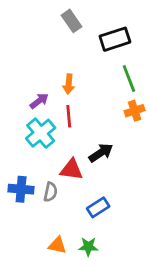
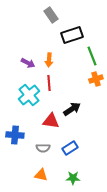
black rectangle: (115, 39) -> (72, 35), moved
purple arrow: (39, 101) -> (28, 63), moved, turned 64
gray semicircle: (50, 192) -> (43, 148), moved, turned 80
green star: (88, 247) -> (73, 178), moved

